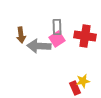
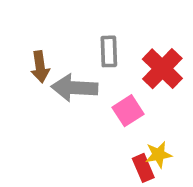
red cross: (85, 36) -> (162, 69), turned 35
pink square: (57, 39) -> (128, 111), moved

